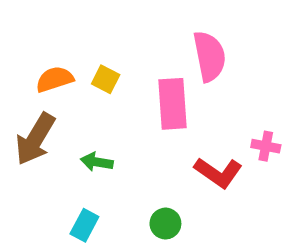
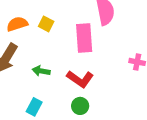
red L-shape: (218, 172) -> (80, 79), moved

